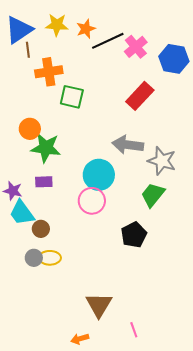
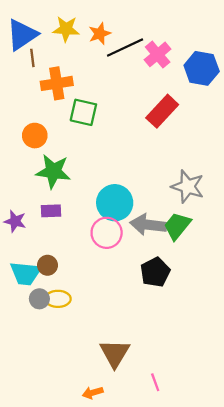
orange circle: (30, 129) -> (35, 136), moved
gray arrow: (128, 145) -> (148, 225), moved
cyan trapezoid: (22, 213) -> (25, 273), moved, turned -48

